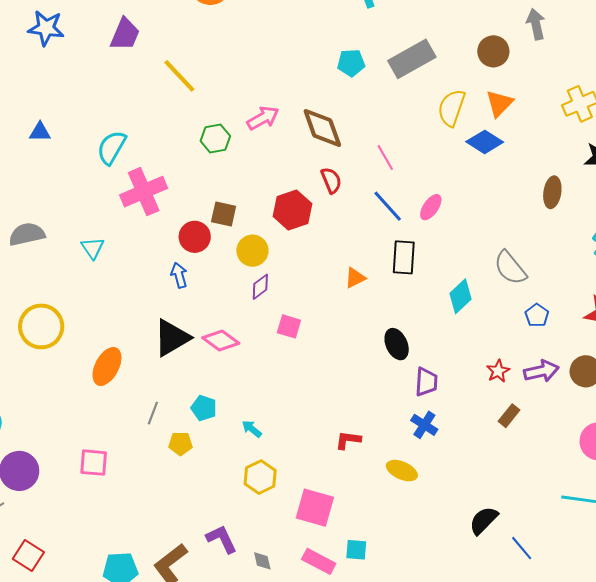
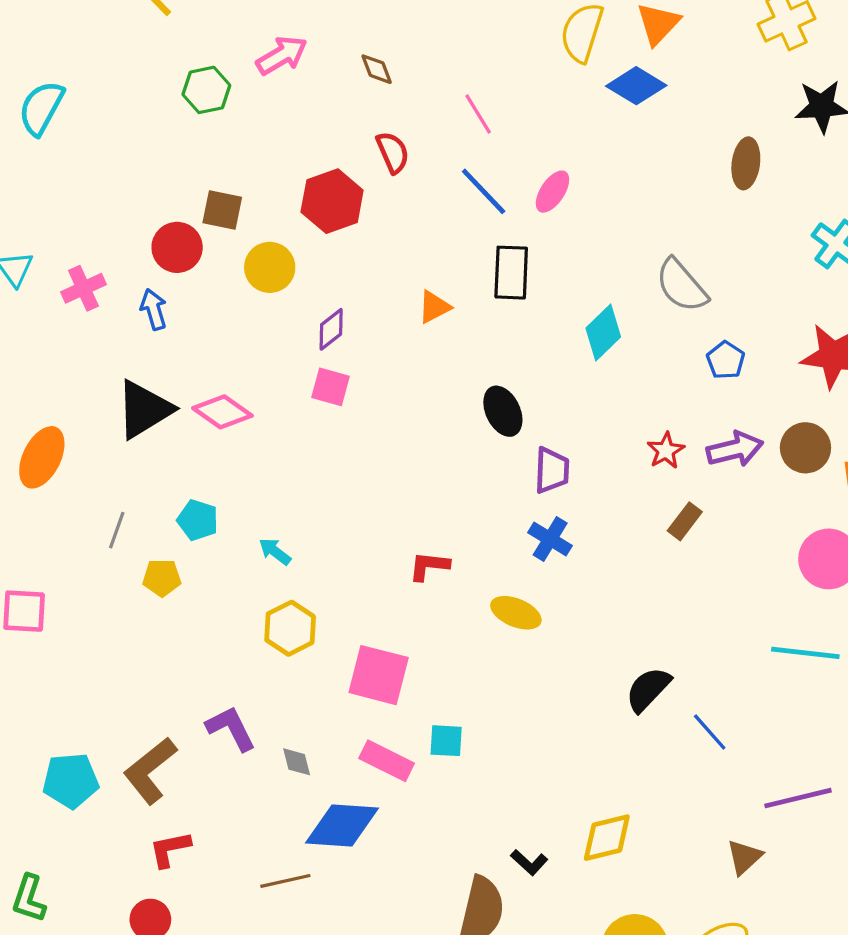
brown diamond: (322, 128) -> (377, 69), size x0.5
pink cross: (144, 192) -> (83, 288), moved, size x0.6
purple diamond: (260, 287) -> (331, 329), moved

